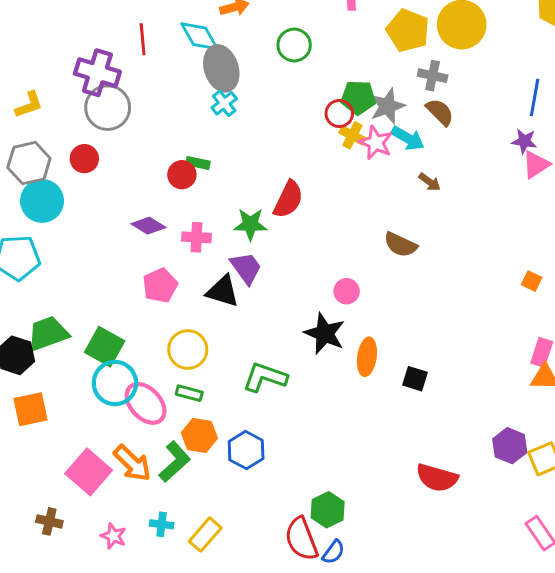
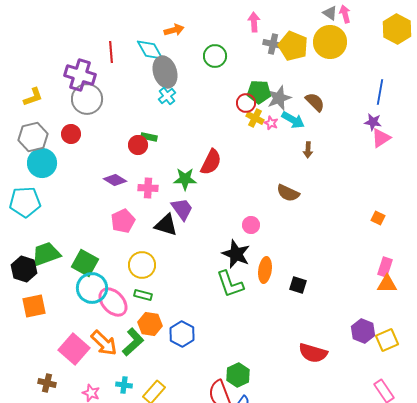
gray cross: (433, 76) -> (273, 44), moved
pink star: (376, 143) -> (271, 123), size x0.6
brown arrow: (430, 182) -> (308, 150), turned 56
green L-shape: (265, 377) -> (230, 284), moved, turned -128

